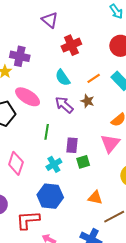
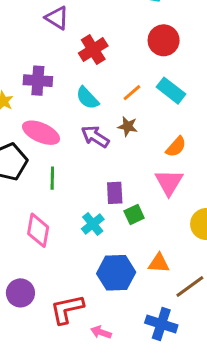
purple cross: (20, 56) -> (38, 81), moved
green line: (47, 132) -> (52, 178), moved
blue hexagon: (50, 196) -> (116, 273), moved

